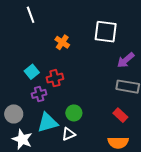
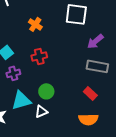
red cross: (55, 78) -> (39, 56), moved

